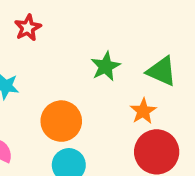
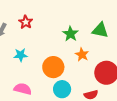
orange star: (143, 111) -> (82, 55), moved

